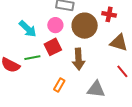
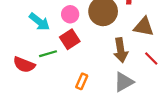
brown arrow: (79, 59) -> (121, 50), moved
gray triangle: (96, 89) -> (124, 82), turned -30

